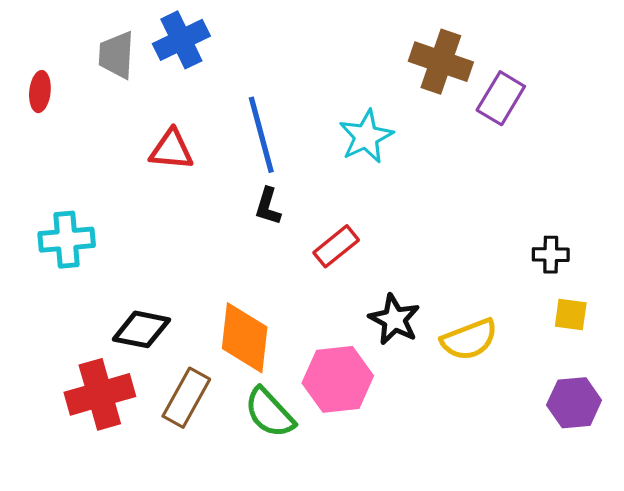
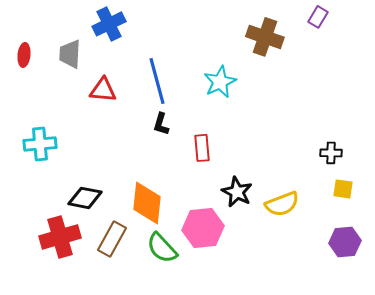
gray trapezoid: (116, 55) -> (70, 54), moved
purple rectangle: (501, 98) -> (318, 17), moved, size x0.7
red rectangle: (336, 246) -> (202, 148), turned -56

